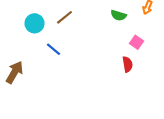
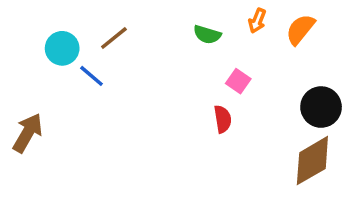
blue line: (54, 49) -> (91, 76), moved

